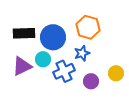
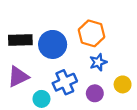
blue star: (82, 53) -> (98, 62), moved
cyan circle: (43, 59) -> (41, 99), moved

